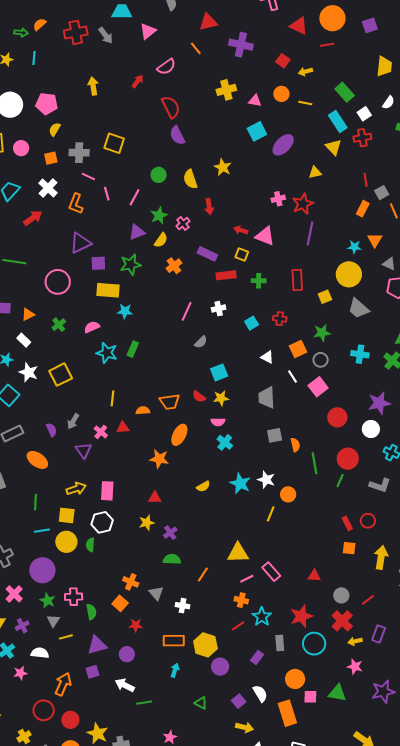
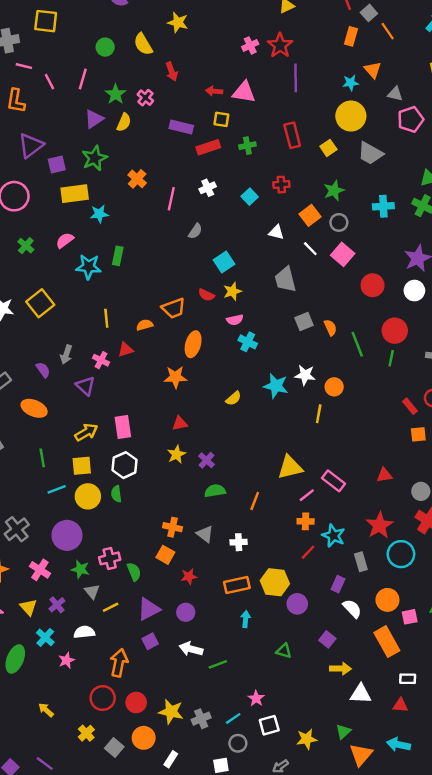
orange cross: (174, 266) -> (137, 179), moved
white semicircle: (260, 693) -> (352, 609), moved

